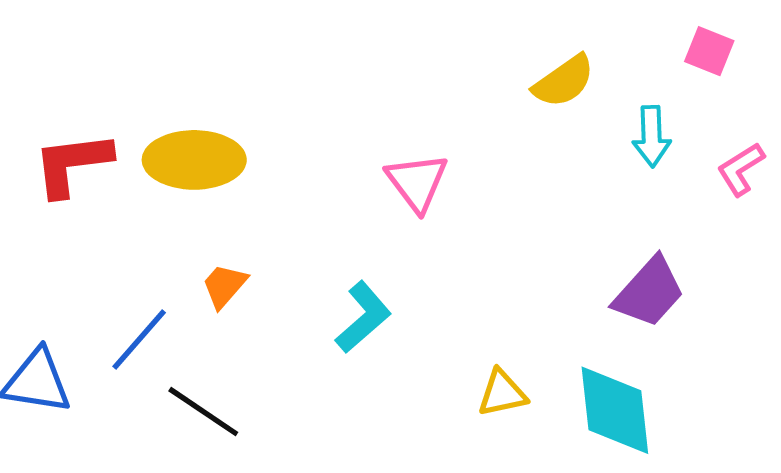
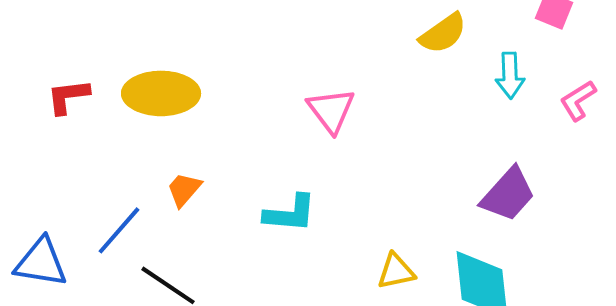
red L-shape: (72, 164) -> (68, 96), size x0.7
cyan L-shape: (363, 317) -> (290, 213), turned 46

